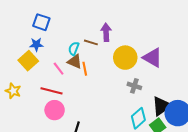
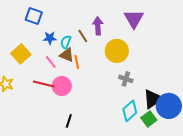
brown line: (91, 42) -> (83, 36), turned 40
blue star: (36, 44) -> (50, 38), moved
purple triangle: (153, 58) -> (134, 19), moved, turned 30
pink circle: (55, 110) -> (62, 86), moved

